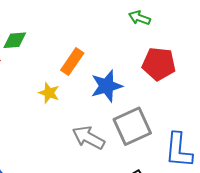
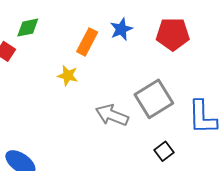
blue star: (107, 86) -> (121, 29), moved, size x0.7

